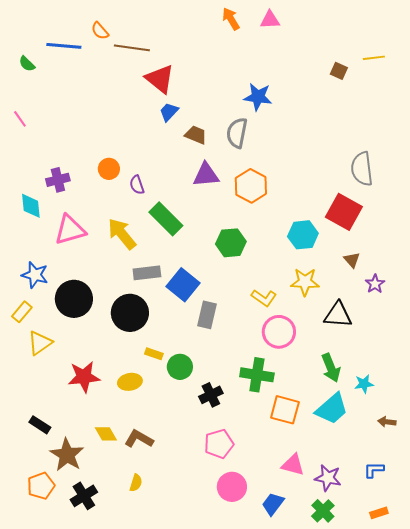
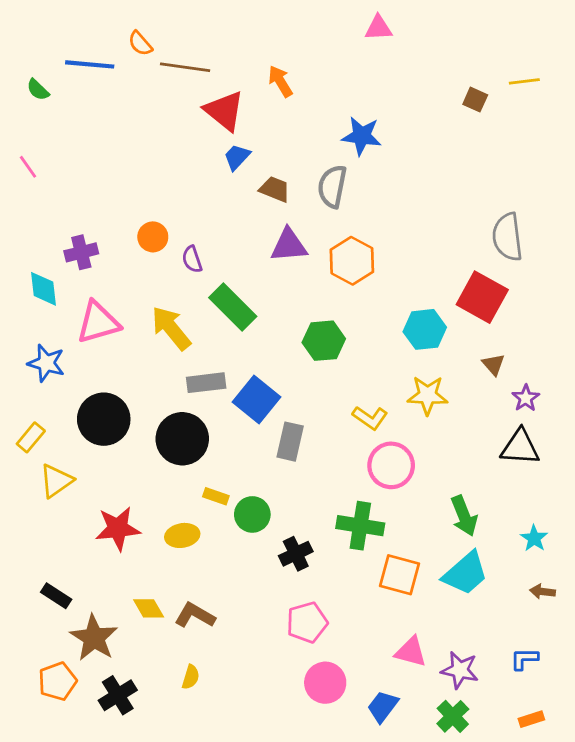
orange arrow: (231, 19) -> (280, 81), moved
blue star: (35, 275) -> (46, 363), moved
black triangle: (338, 315) -> (520, 447), moved
cyan star: (364, 384) -> (534, 538), moved, turned -30

